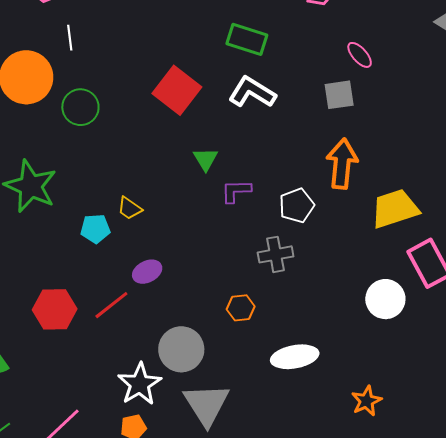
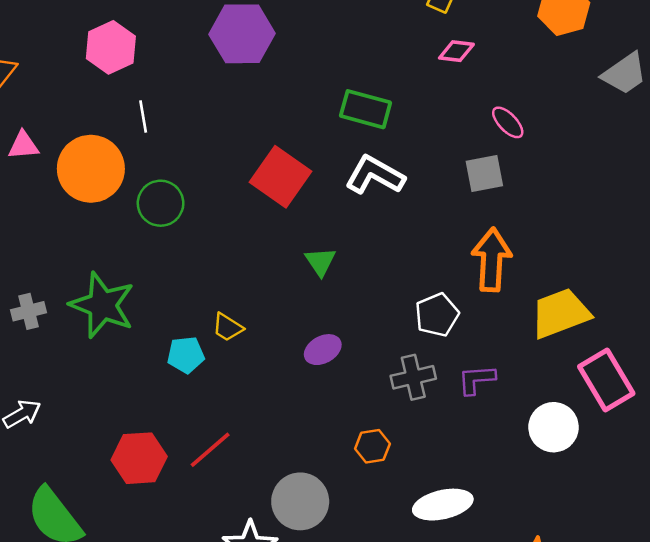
purple L-shape: (236, 191) -> (476, 380), moved
purple ellipse: (147, 272) -> (323, 350), moved

